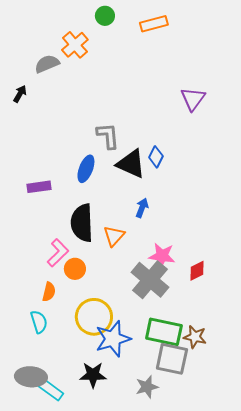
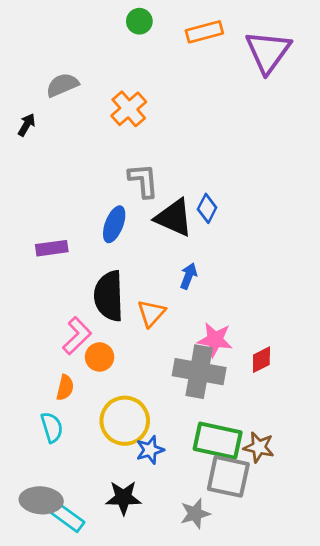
orange cross: (75, 45) -> (129, 109), moved
purple triangle: (193, 99) -> (268, 52), moved, size x1.4
gray cross: (150, 280) -> (199, 372), turned -30
blue star: (113, 339) -> (150, 450), size x0.6

